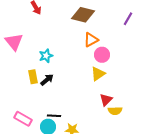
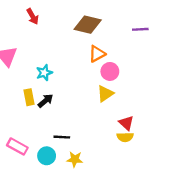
purple line: (128, 19) -> (140, 29), turned 56
red triangle: (106, 100) -> (126, 123), moved, turned -32
black line: (54, 116) -> (62, 137), moved

